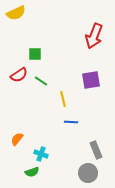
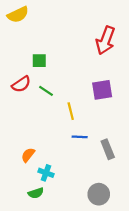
orange semicircle: (17, 139) -> (28, 155), moved
gray rectangle: (96, 150) -> (108, 149), moved

